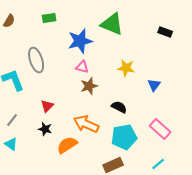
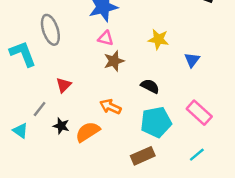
gray line: (12, 120) -> (40, 109), moved
orange arrow: (86, 124) -> (110, 107), size x0.7
black star: (45, 129) -> (61, 126), moved

